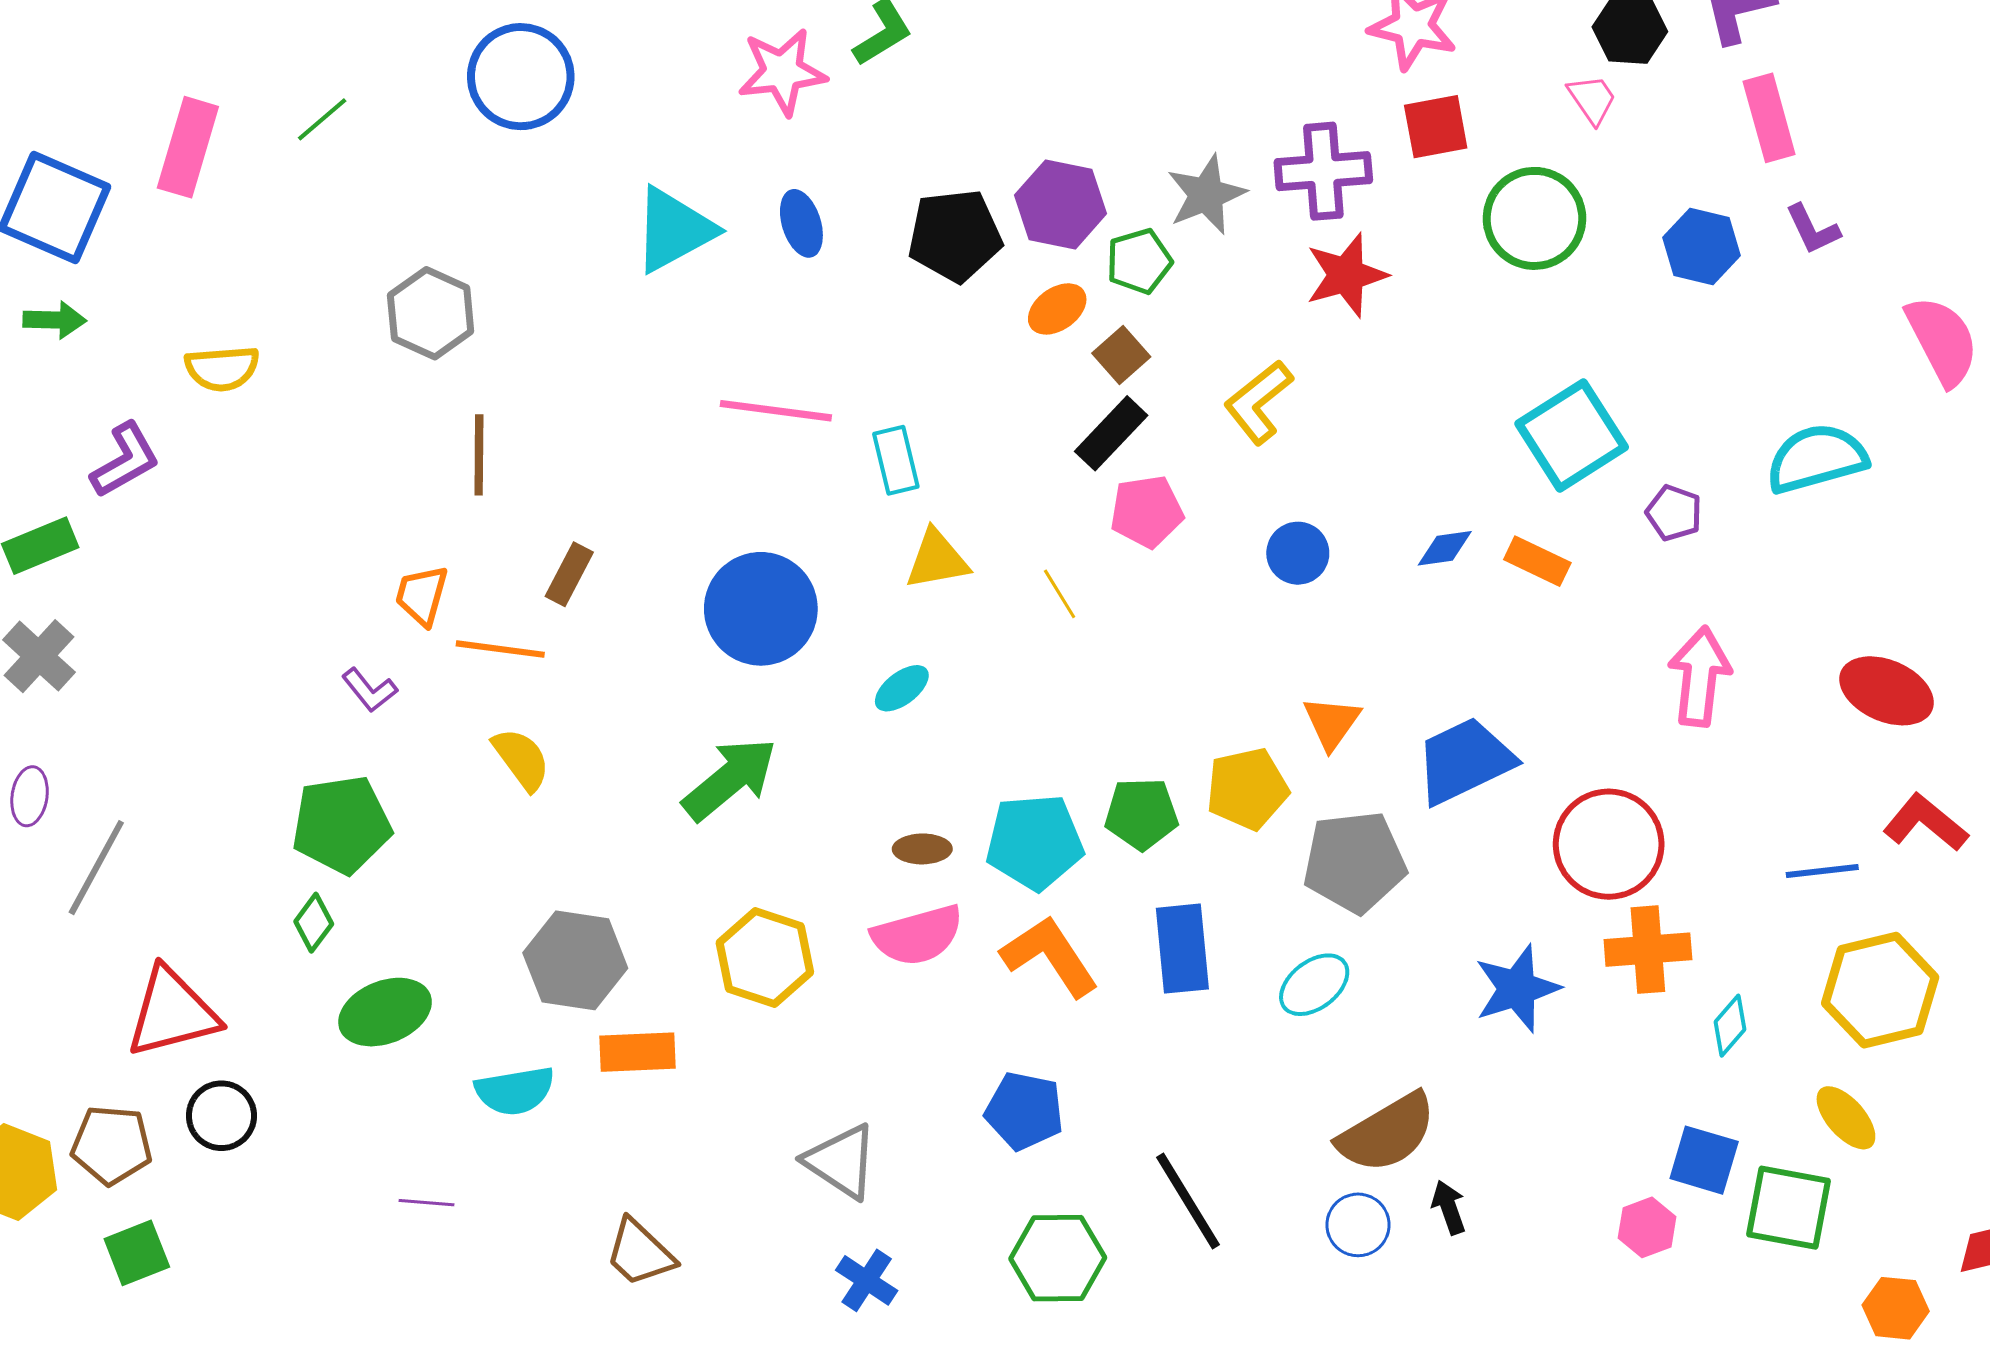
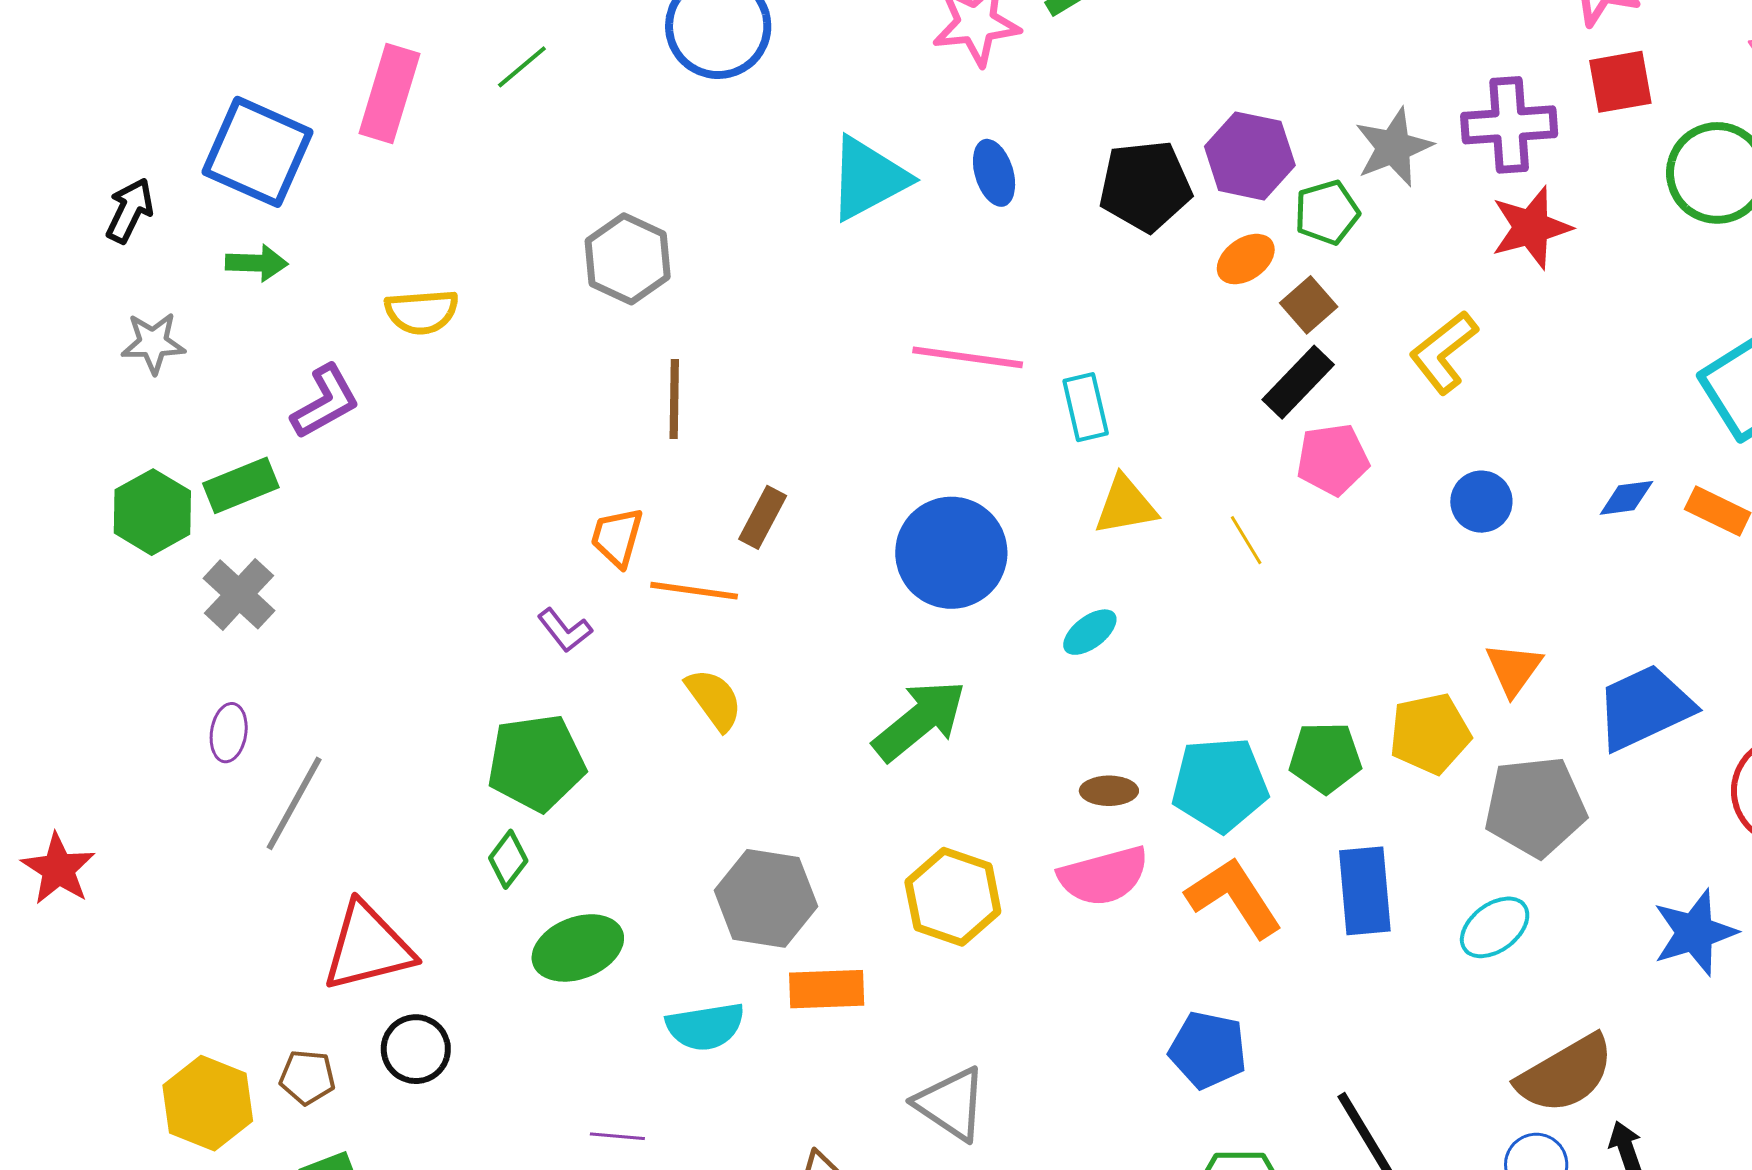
brown pentagon: (112, 1145) -> (307, 1077), size x0.7
gray triangle: (841, 1161) -> (951, 1104), moved

